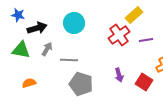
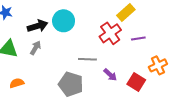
black arrow: (37, 28) -> (38, 26), moved
gray line: (69, 60) -> (87, 59), moved
purple arrow: (119, 75) -> (110, 75), turned -32

